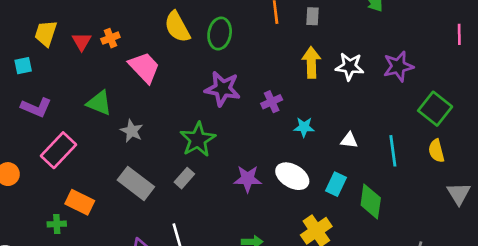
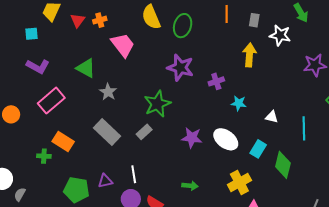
white star: (350, 67) -> (280, 35), moved

